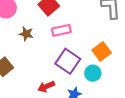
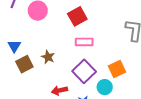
brown star: (26, 34) -> (48, 57), moved

